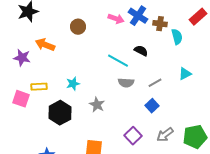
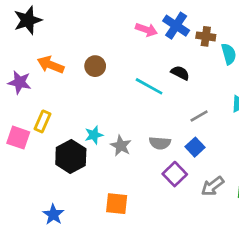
brown circle: (78, 27) -> (95, 66), moved
gray semicircle: (126, 83) -> (160, 143), moved
cyan star: (73, 84) -> (94, 135), moved
yellow rectangle: (39, 87) -> (43, 121), turned -63
purple square: (133, 136) -> (175, 174), moved

